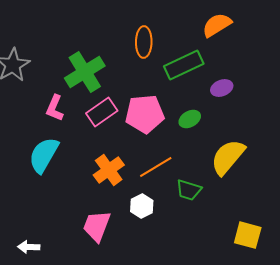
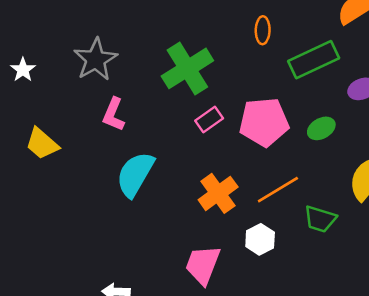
orange ellipse: (144, 42) -> (263, 30), size x0.7
pink L-shape: (55, 108) -> (113, 114), moved
pink rectangle: (102, 112) -> (209, 119), size x0.7

